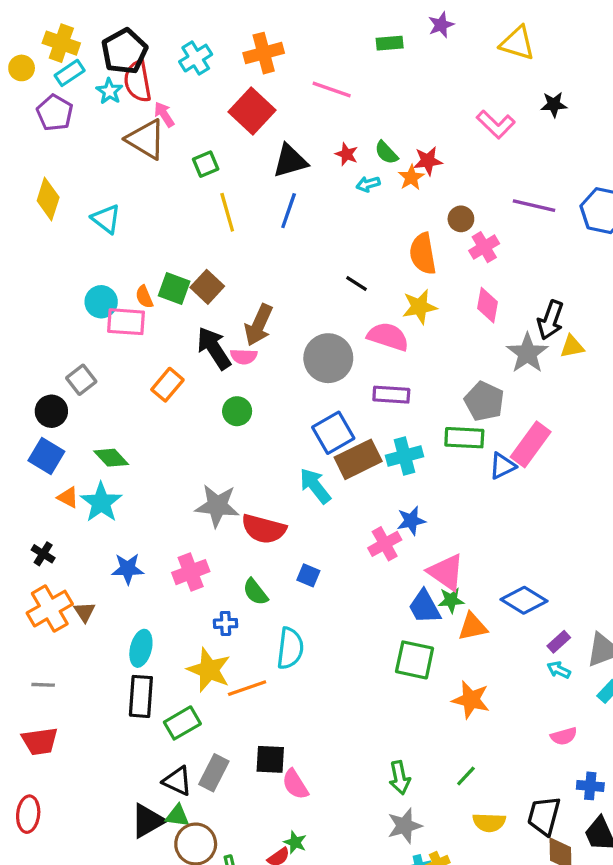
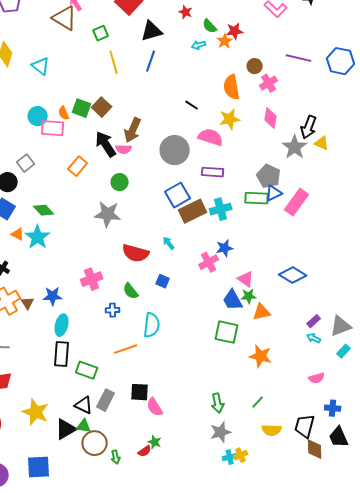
red star: (347, 154) -> (186, 12), moved
yellow triangle: (572, 347) -> (322, 143), turned 35
blue triangle: (502, 466) -> (274, 193), moved
cyan arrow: (315, 486) -> (169, 243), moved, size x0.6
gray star: (217, 506) -> (108, 214), moved
blue star: (128, 569) -> (53, 296), moved
pink triangle: (446, 572) -> (246, 279), size x0.7
blue diamond: (524, 600) -> (293, 275), moved
yellow star: (209, 670) -> (36, 412), moved
green rectangle: (182, 723) -> (87, 370), turned 50

